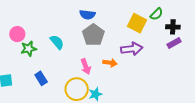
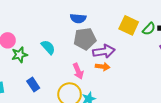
green semicircle: (156, 14) -> (149, 29), moved
gray pentagon: (93, 35) -> (85, 39), turned 30
purple arrow: (132, 49) -> (104, 51), moved

